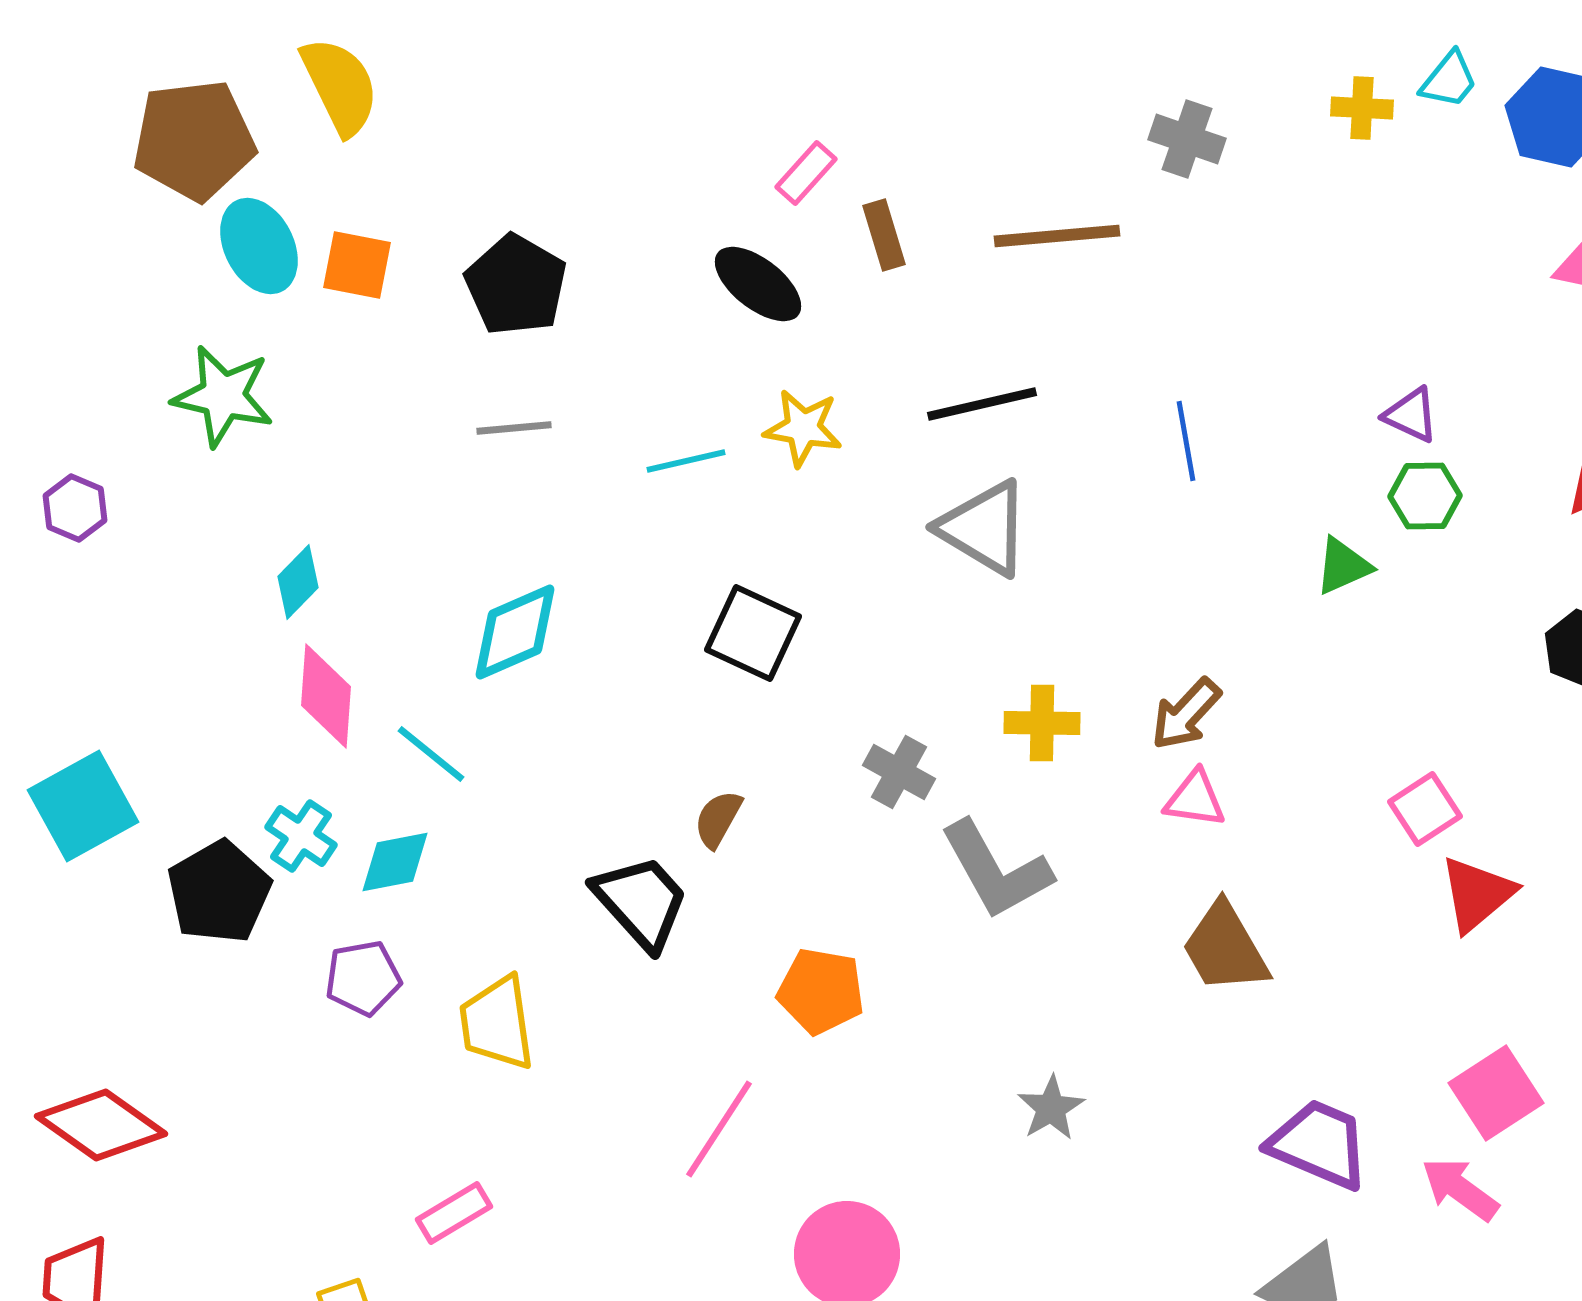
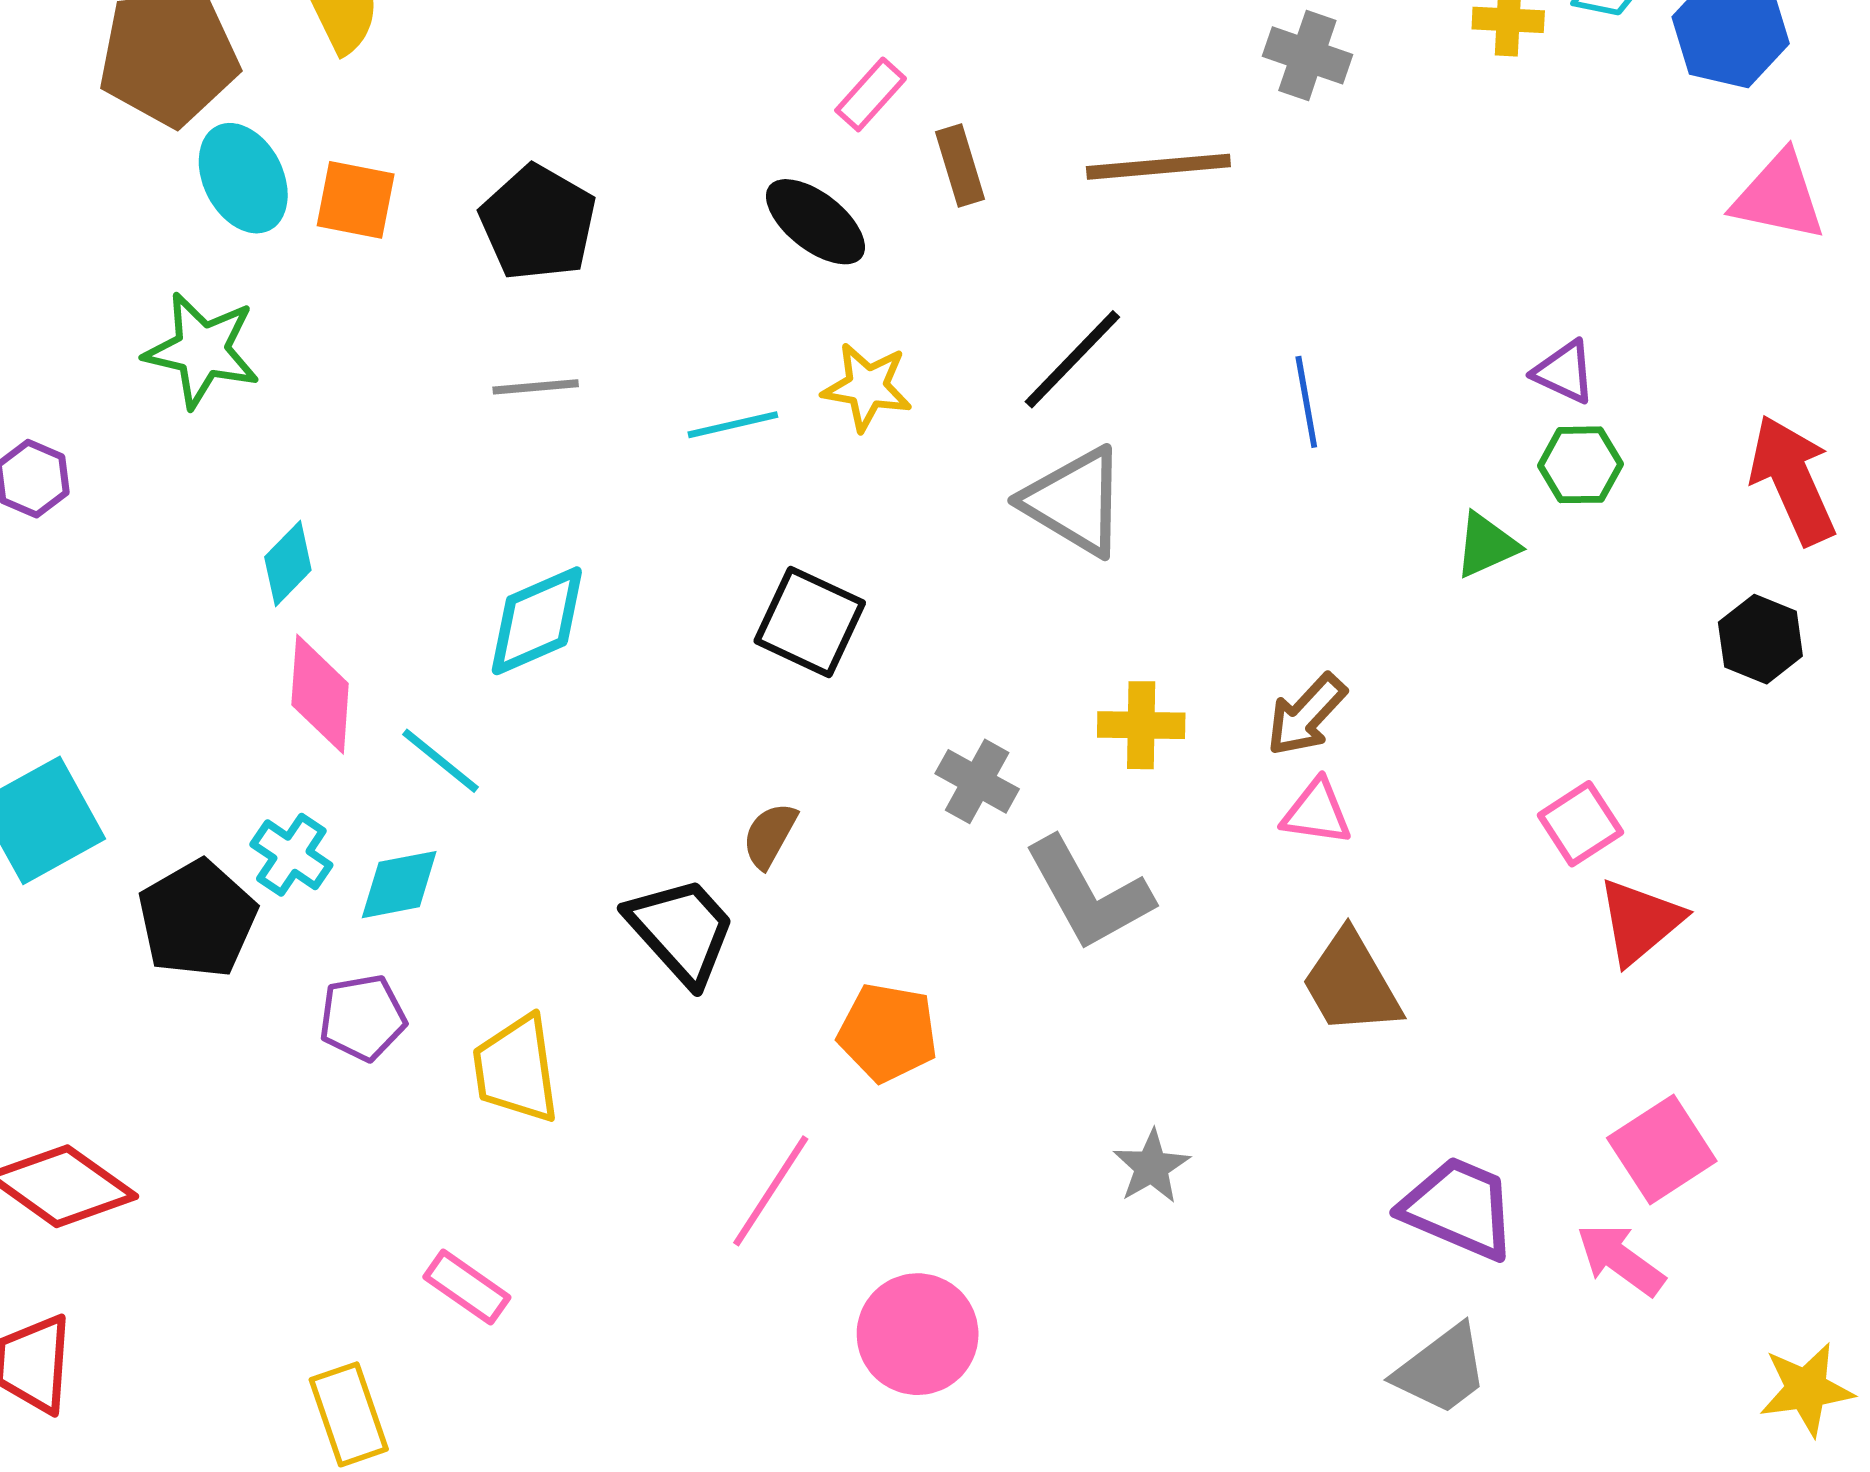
black line: (982, 404) -> (1072, 359), turned -33
pink rectangle: (454, 1213) -> (467, 1287), turned 66

